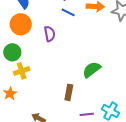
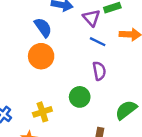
purple semicircle: (50, 34) -> (99, 71), moved
green circle: (12, 52) -> (80, 97), moved

